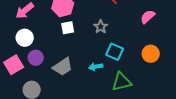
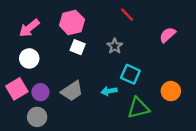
white square: (68, 28) -> (78, 47), turned 32
orange circle: (151, 54) -> (171, 91), moved
purple circle: (36, 58) -> (40, 92), moved

